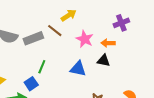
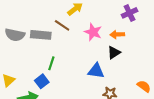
gray rectangle: (33, 38) -> (41, 35), turned 30
black triangle: (103, 61) -> (114, 53), turned -40
blue triangle: (78, 69) -> (96, 71), moved

